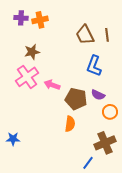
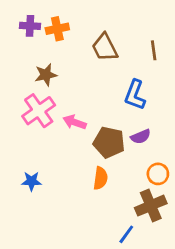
brown trapezoid: (85, 35) -> (105, 47), moved
purple semicircle: (98, 95) -> (141, 137), turned -48
orange circle: (110, 112) -> (158, 174), moved
blue star: (13, 139) -> (31, 181), moved

